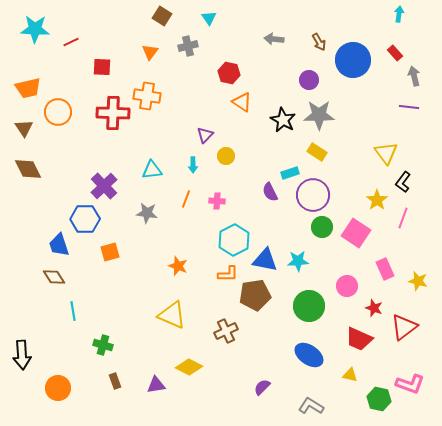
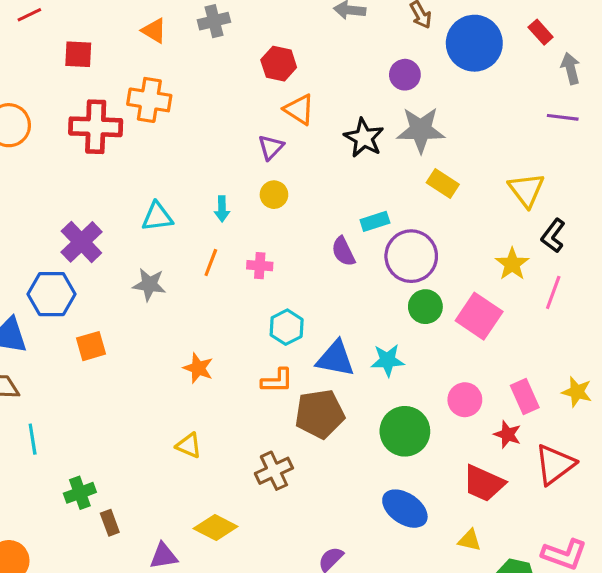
orange triangle: (150, 52) -> (154, 31), turned -36
purple triangle: (205, 135) -> (271, 147), moved
yellow rectangle: (317, 152) -> (443, 184), moved
cyan hexagon: (234, 240) -> (287, 327), size x0.7
pink rectangle: (385, 269) -> (525, 397), moved
yellow triangle: (172, 315) -> (189, 445), size x0.6
green cross: (103, 345) -> (80, 493), turned -36
brown rectangle: (115, 381) -> (110, 523), moved

